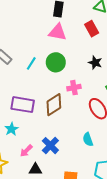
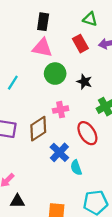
green circle: (56, 62) -> (55, 74), moved
blue cross: (50, 146) -> (59, 152), moved

